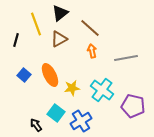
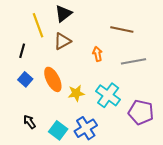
brown line: (90, 28) -> (122, 30), moved, turned -30
black line: (16, 40) -> (22, 51), moved
cyan square: (56, 113) -> (58, 130), moved
black arrow: (36, 125) -> (30, 122), moved

